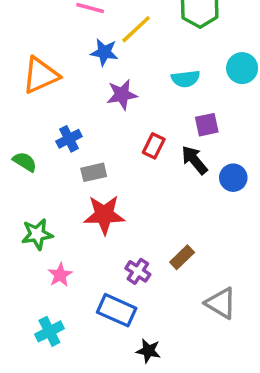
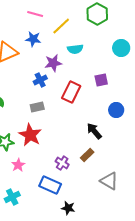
blue star: (104, 52) -> (33, 39), moved
cyan semicircle: (186, 79) -> (75, 49), moved
blue cross: (69, 139) -> (40, 80), moved
red rectangle: (154, 146) -> (71, 92), size x1.5
black arrow: (194, 160) -> (94, 131), moved
red star: (104, 215) -> (30, 135), moved, turned 30

